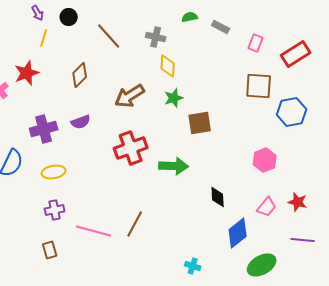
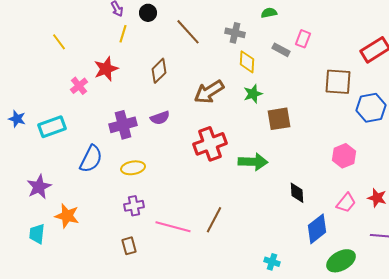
gray rectangle: (221, 27) -> (281, 50), moved
pink rectangle: (256, 43) -> (303, 39), moved

